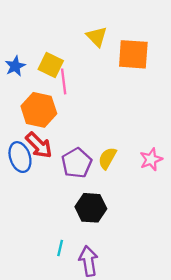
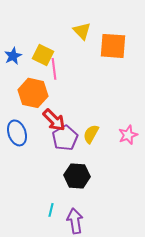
red arrow: (39, 145) -> (54, 120), moved

